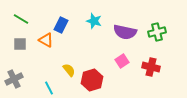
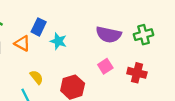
cyan star: (94, 21) -> (58, 41), moved
yellow semicircle: (69, 70) -> (37, 77), moved

